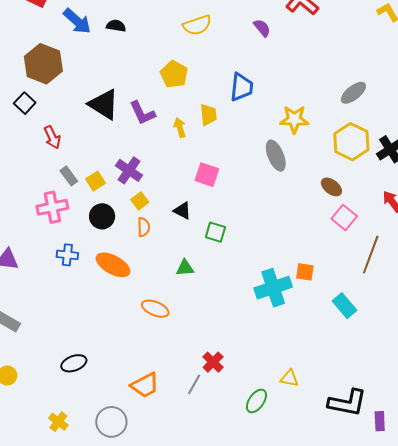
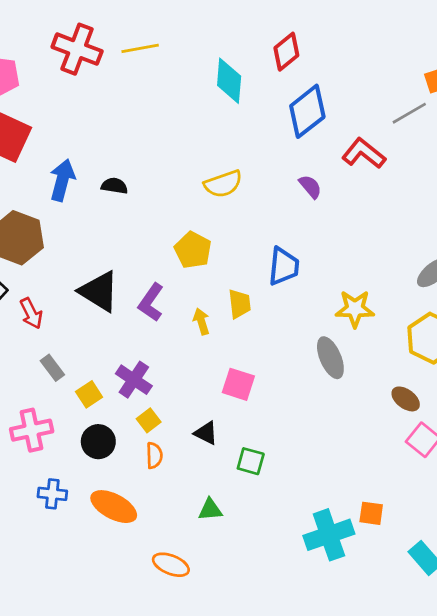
blue arrow: (77, 21) -> (62, 180), turned -116
purple L-shape: (142, 113) -> (151, 302), turned 60
red arrow: (52, 137) -> (31, 313), moved
gray rectangle: (69, 176) -> (52, 368), moved

